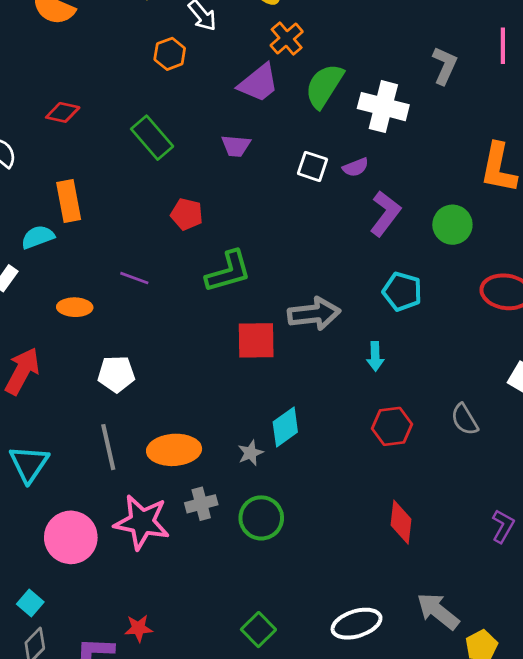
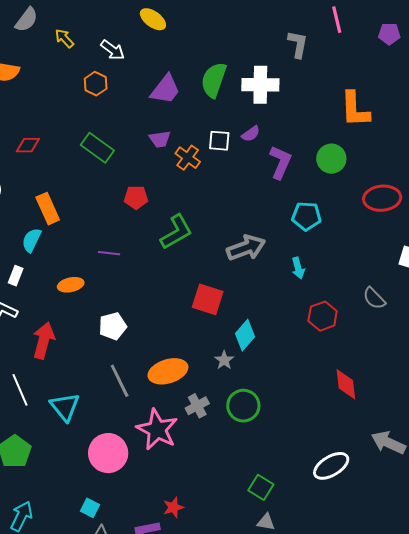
orange cross: (287, 39) -> (188, 158), moved
cyan semicircle: (38, 237) -> (31, 240), turned -30
red square: (256, 340) -> (208, 299), moved, turned 32
pink star: (142, 522) -> (157, 430), turned 30

